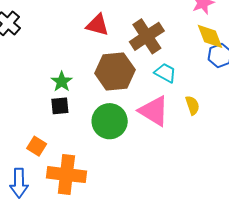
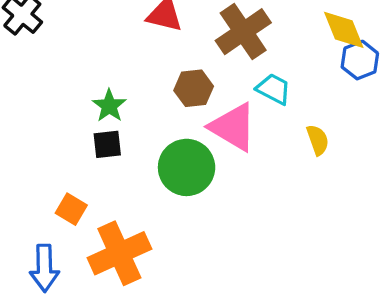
brown hexagon: (115, 71) -> (194, 88), size x0.6
pink triangle: (154, 111) -> (233, 127), moved
orange cross: (66, 175) -> (119, 253), turned -30

